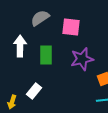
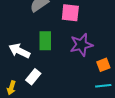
white arrow: (20, 46) -> (19, 51), moved, turned -65

